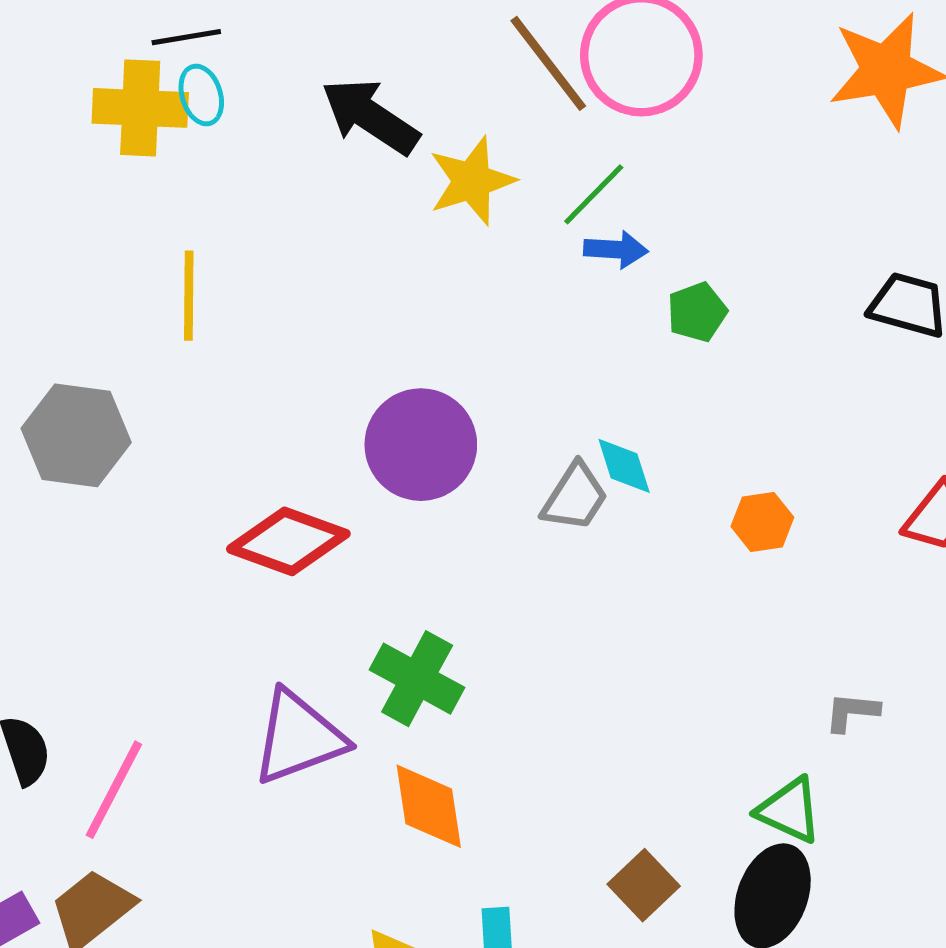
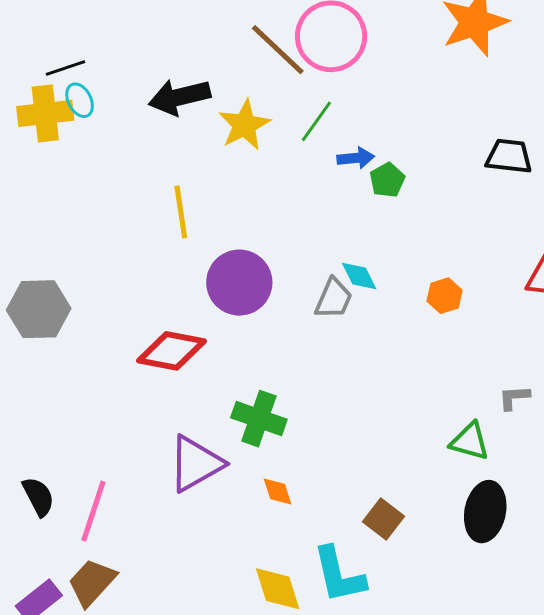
black arrow: (370, 116) -> (180, 97), turned -38
blue arrow: (616, 250) -> (356, 158), moved
yellow line: (189, 296) -> (181, 212), moved
orange diamond: (429, 806) -> (278, 492), size x0.6
green triangle: (789, 810) -> (470, 441), moved
brown square: (644, 885) -> (383, 519), moved

